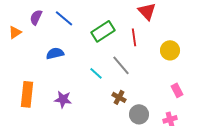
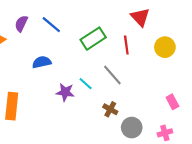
yellow circle: (170, 50) -> (165, 47), moved
purple star: (63, 99) -> (65, 92), moved

